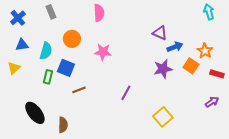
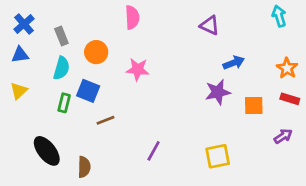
gray rectangle: (51, 12) -> (61, 36), moved
purple triangle: (160, 33) -> (210, 25), moved
blue triangle: (22, 45) -> (20, 55), moved
orange star: (205, 51) -> (287, 68), moved
orange square: (191, 66) -> (254, 105), moved, turned -35
purple line: (126, 93) -> (154, 151), moved
yellow square: (163, 117) -> (218, 156), turned 30

